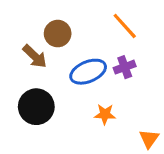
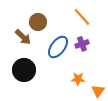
blue ellipse: (88, 72) -> (58, 47), turned -30
orange star: (105, 114) -> (78, 79), moved

